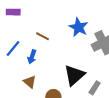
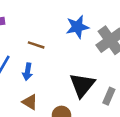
blue star: (79, 27) -> (77, 27), turned -30

